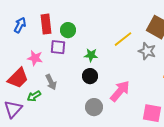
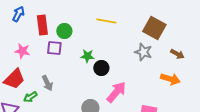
blue arrow: (20, 25) -> (18, 14), moved
yellow line: (123, 39) -> (106, 21), moved, turned 48
pink star: (35, 58) -> (22, 51), moved
black circle: (90, 76) -> (101, 68), moved

